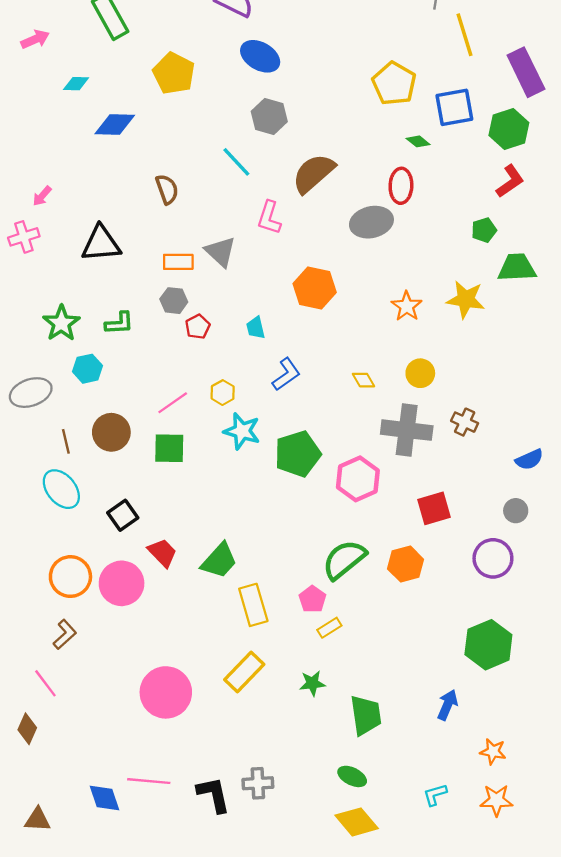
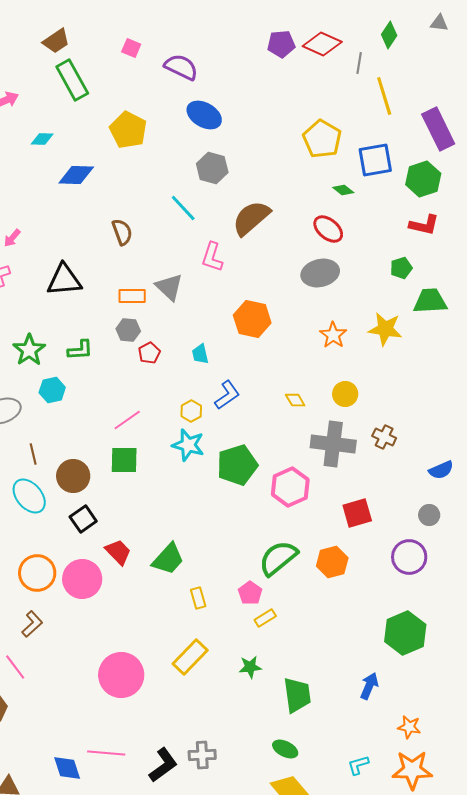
red L-shape: (510, 181) -> (424, 225), turned 48
red ellipse: (401, 186) -> (328, 229), turned -52
gray ellipse: (371, 222) -> (320, 273), moved
yellow hexagon: (223, 393) -> (191, 411), moved
brown circle: (111, 432) -> (73, 476), moved
yellow rectangle: (253, 605) -> (198, 598), size x0.6
black L-shape: (214, 795) -> (163, 765), turned 66
orange star: (496, 800) -> (412, 770), size x1.4

